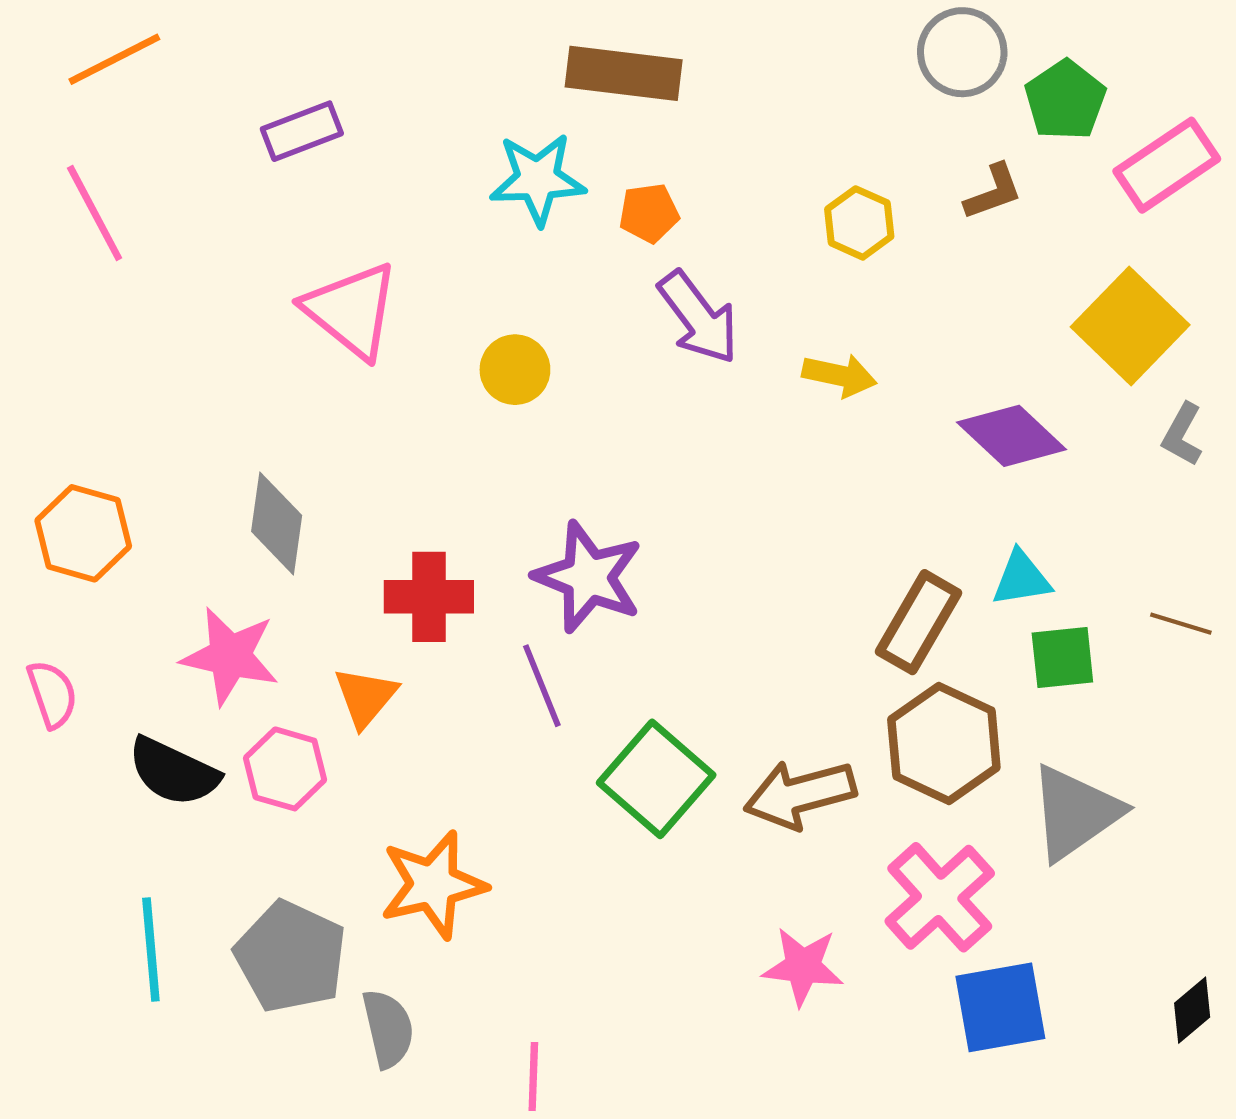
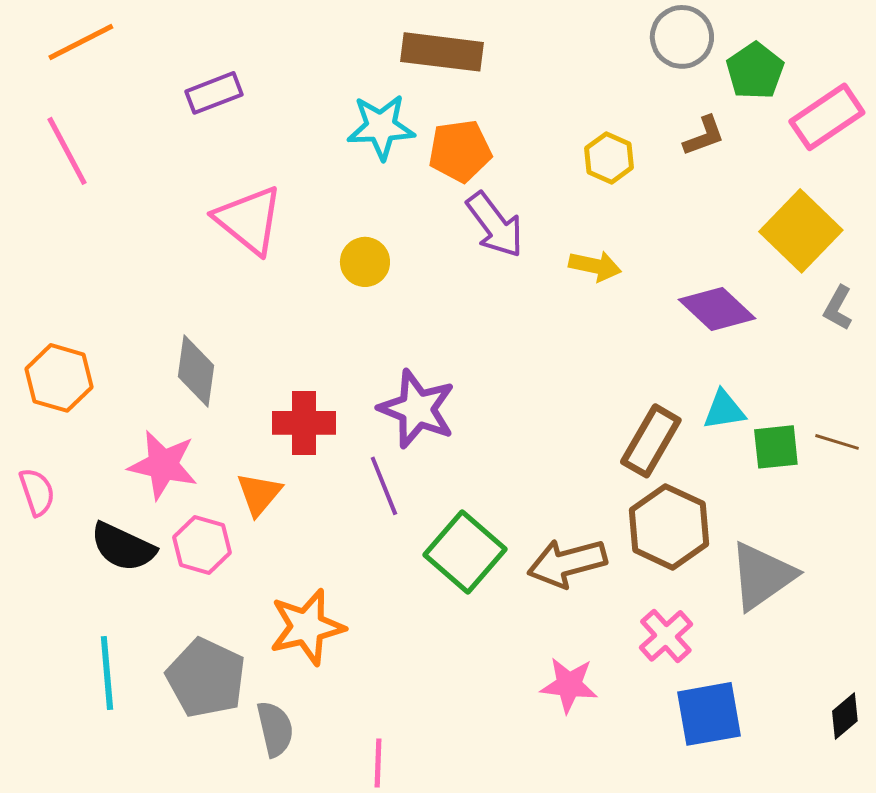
orange pentagon: (649, 213) -> (460, 151), size x1.5
green square: (1062, 657) -> (776, 447), moved
pink cross: (940, 897) -> (666, 636), size x0.7

